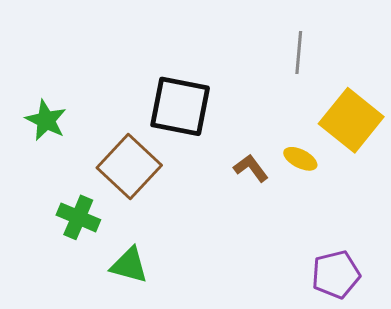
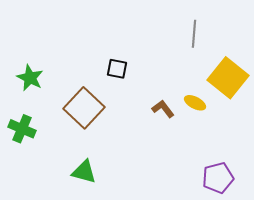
black square: (180, 106) -> (117, 69), size x0.5
green cross: (78, 217) -> (22, 129), moved

